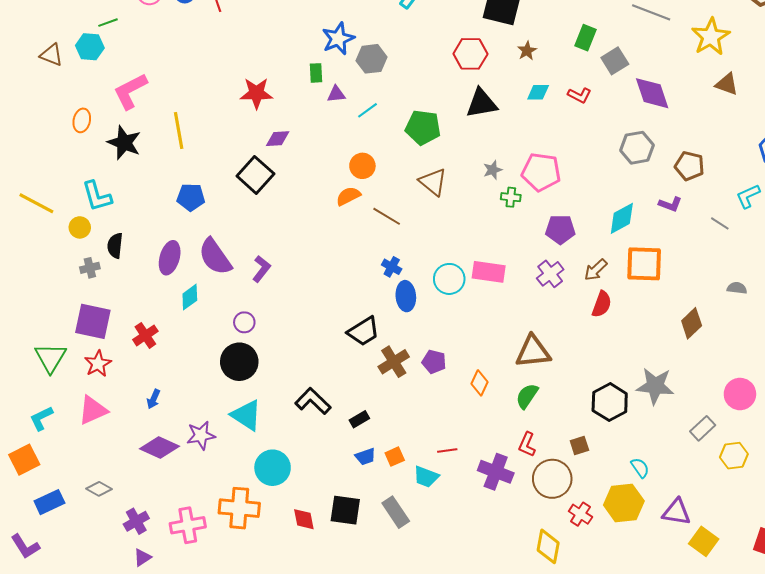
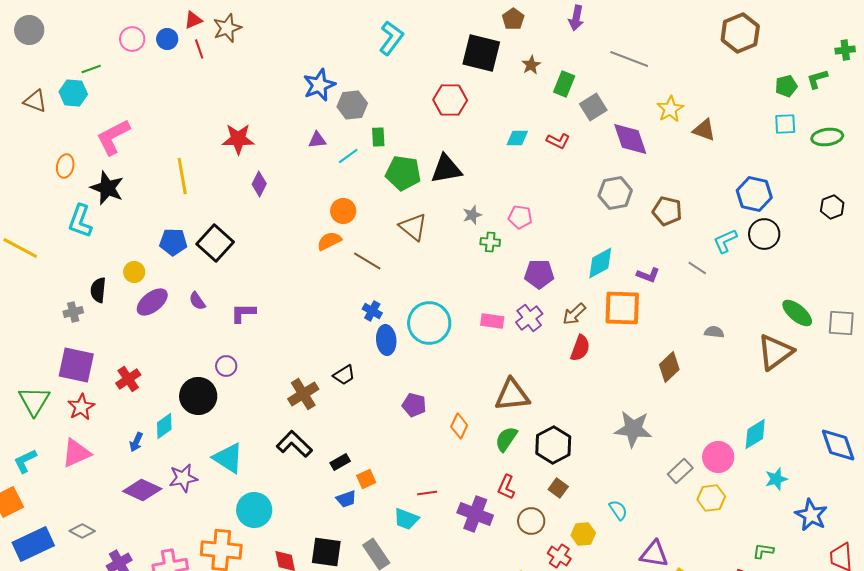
yellow star: (711, 37) -> (670, 109), moved, size x0.7
brown star: (527, 51) -> (531, 65), moved
green rectangle: (316, 73) -> (378, 137), moved
black triangle: (482, 103) -> (446, 169), moved
yellow line: (179, 131) -> (182, 176), moved
purple diamond: (278, 139) -> (259, 184), turned -60
pink pentagon: (541, 172) -> (520, 217), size x0.6
black square: (255, 175) -> (215, 243), moved
cyan L-shape: (97, 196) -> (80, 221), moved, turned 36
purple L-shape: (670, 204) -> (648, 275), moved
yellow circle: (80, 227) -> (134, 272), moved
purple semicircle: (215, 257) -> (197, 301), size x0.5
purple ellipse: (170, 258) -> (152, 302), turned 36
purple L-shape: (261, 269) -> (243, 313), turned -128
pink rectangle: (489, 272) -> (492, 321), moved, size x0.7
cyan circle: (449, 279) -> (429, 323), size x1.4
cyan diamond: (190, 297) -> (164, 426), moved
black trapezoid: (363, 331) -> (344, 375), size x0.7
black circle: (239, 362) -> (198, 396), moved
brown cross: (394, 362) -> (303, 394), moved
pink circle: (740, 394) -> (718, 457), moved
black hexagon: (610, 402) -> (553, 445), moved
brown square: (579, 445) -> (558, 488), turned -36
orange square: (395, 457) -> (366, 479), moved
brown circle: (552, 479) -> (531, 521), size x0.7
blue rectangle: (49, 502) -> (33, 544), size x1.4
yellow hexagon: (624, 503) -> (583, 534), moved, size x0.6

